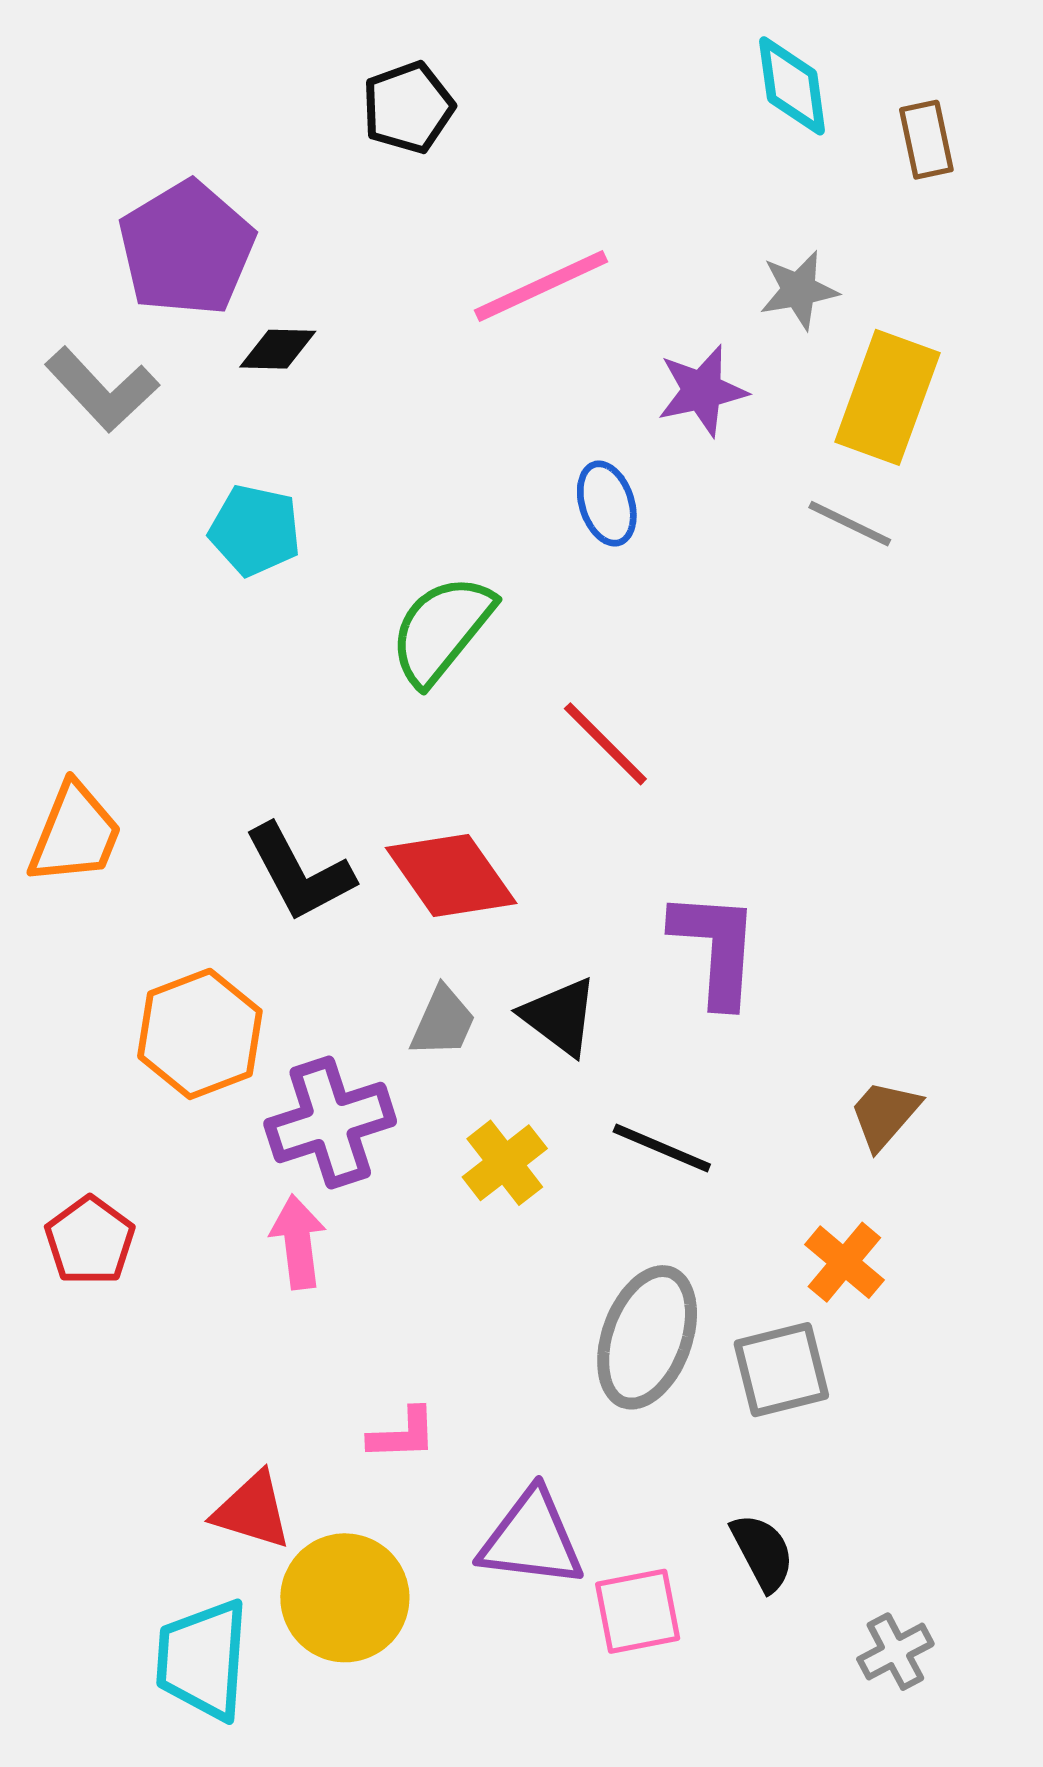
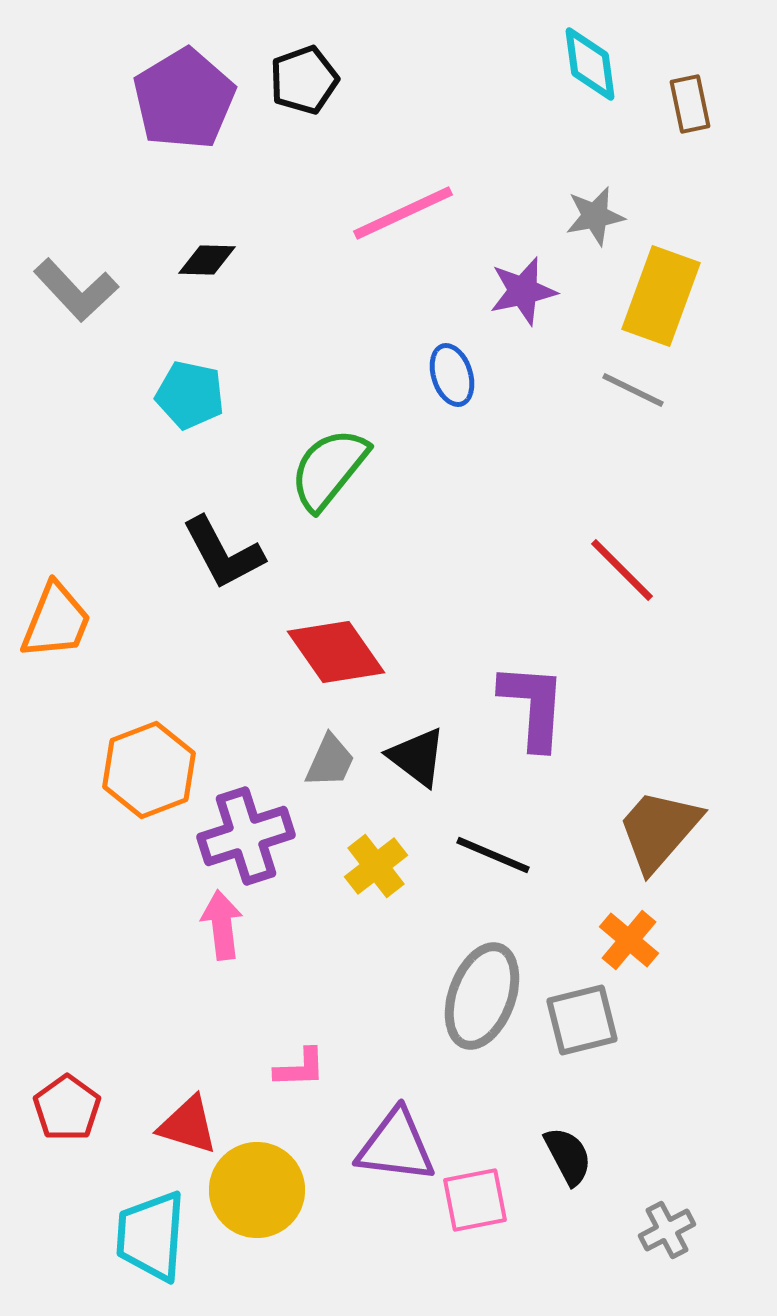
purple pentagon: (186, 248) -> (184, 99), moved
red line: (605, 744) -> (622, 570), moved
black L-shape: (299, 873) -> (223, 553), moved
brown trapezoid: (885, 1114) -> (659, 830), size x1.6
red pentagon: (90, 1241) -> (67, 1108), moved

